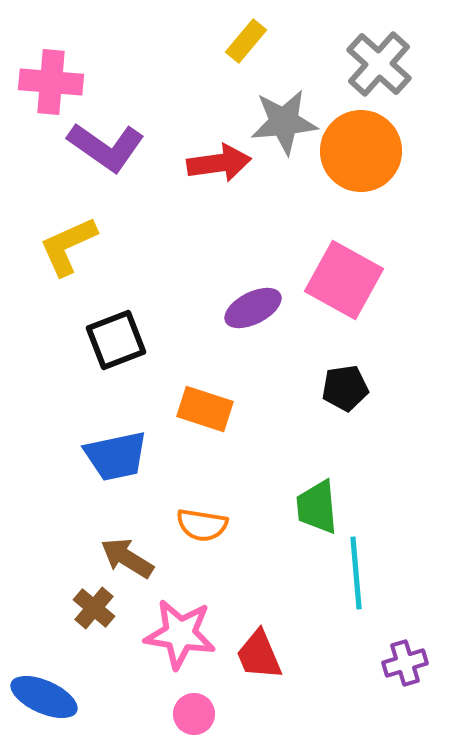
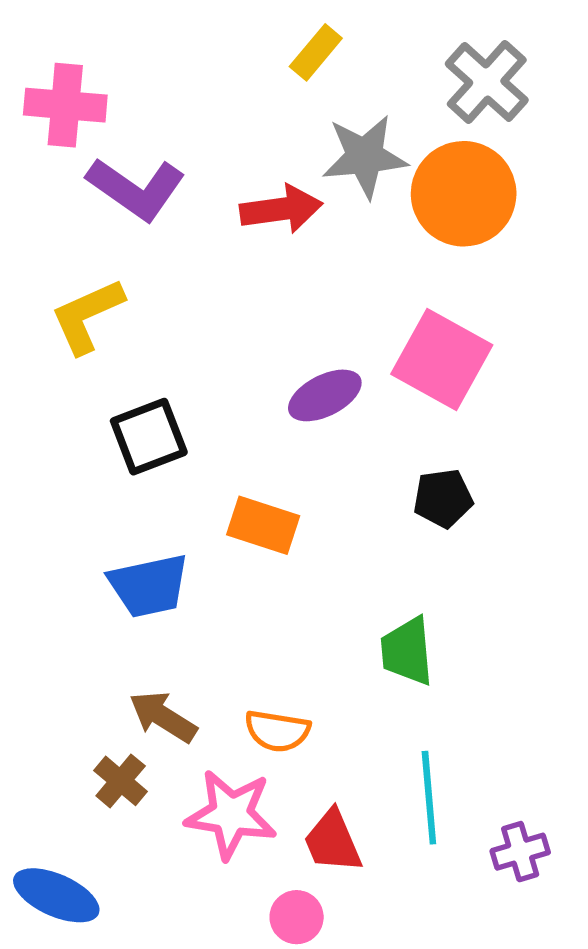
orange semicircle: (202, 525) -> (277, 731), moved
cyan line: (356, 573) -> (429, 798), moved
pink circle: (194, 714) -> (297, 917), moved

